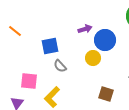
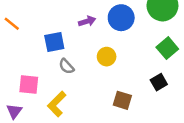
purple arrow: (85, 29) -> (87, 21), moved
blue circle: (105, 40) -> (121, 18), moved

